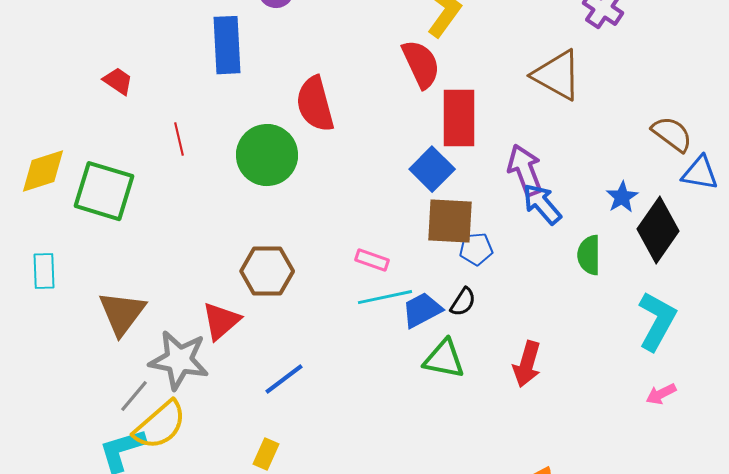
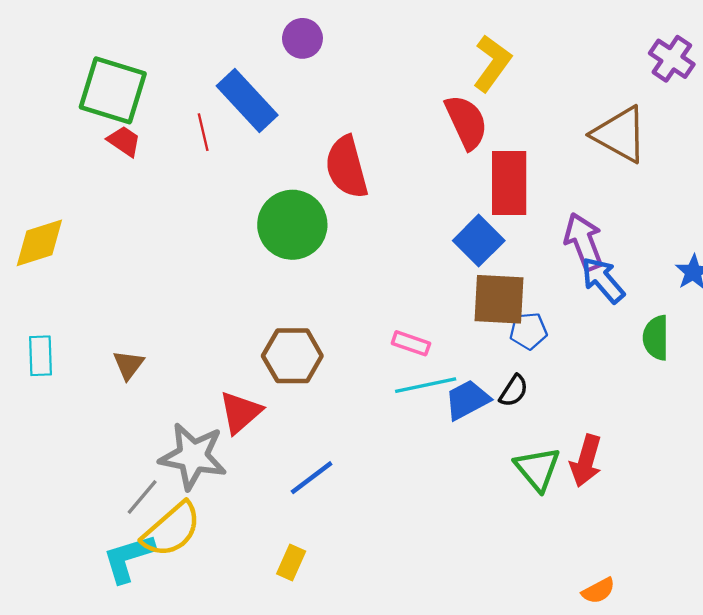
blue rectangle: (227, 45) -> (247, 101), turned -40
red line: (179, 139) -> (203, 132), moved
green square: (104, 191) -> (113, 90), moved
brown triangle: (122, 313) -> (129, 365), moved, size x0.6
green triangle: (444, 359) -> (537, 469), moved, turned 39

